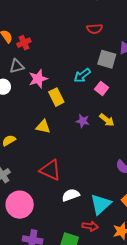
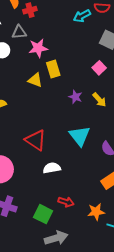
cyan arrow: (82, 75) -> (82, 16), moved
yellow triangle: (43, 127) -> (35, 80), moved
cyan triangle: (101, 204) -> (80, 136), moved, turned -35

